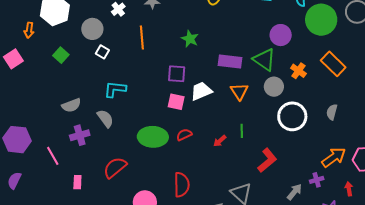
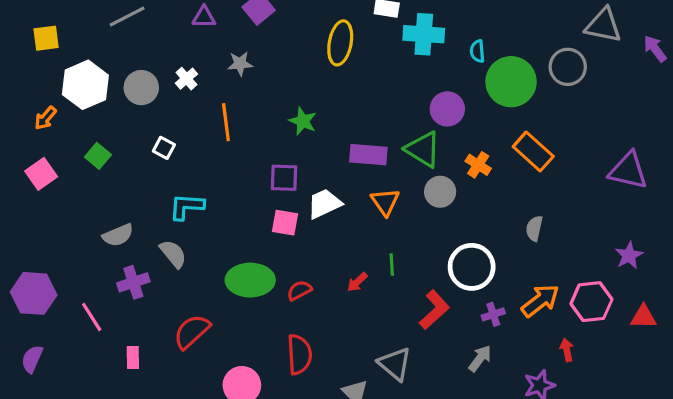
gray circle: (92, 29) -> (141, 88), moved
orange arrow: (29, 30) -> (45, 118), turned 35
pink square: (13, 59) -> (41, 174), moved
white circle: (292, 116) -> (472, 267), moved
red semicircle: (184, 135) -> (299, 290), moved
purple cross: (317, 180) -> (493, 314), moved

